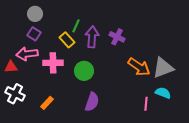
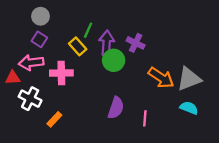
green circle: (84, 71) -> (114, 60), moved
white cross: (15, 94) -> (30, 99), moved
purple semicircle: (92, 102) -> (116, 108), moved
pink line: (146, 104) -> (145, 118), moved

